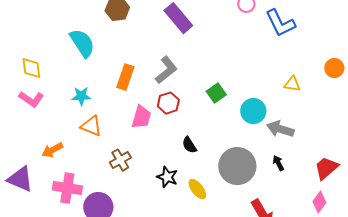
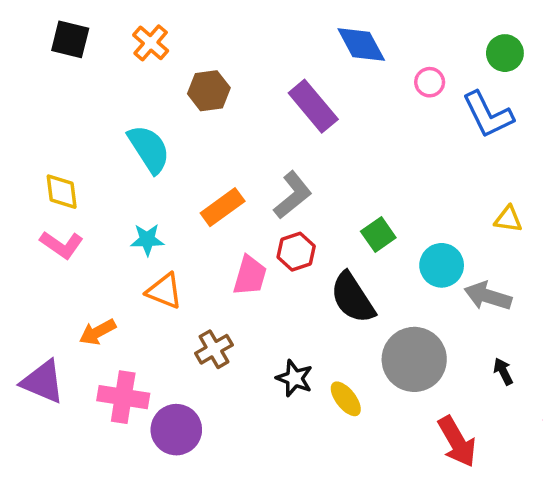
orange rectangle: (125, 77) -> (223, 207), turned 35
black semicircle: (189, 145) -> (353, 298), moved, size x1.8
black arrow: (278, 163) -> (503, 371), moved

